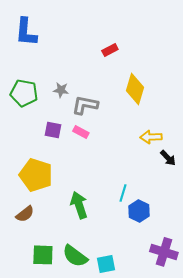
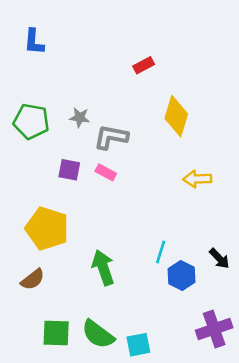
blue L-shape: (26, 32) -> (34, 42), size x0.7
black arrow: (168, 158) -> (219, 259), moved
purple cross: (164, 252) -> (214, 329), turned -36

